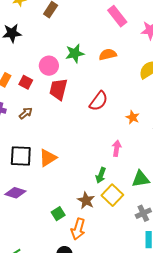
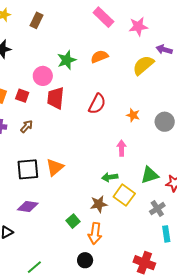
green arrow: (101, 175) -> (110, 177), turned 70
brown star: (86, 200) -> (99, 204), turned -30

